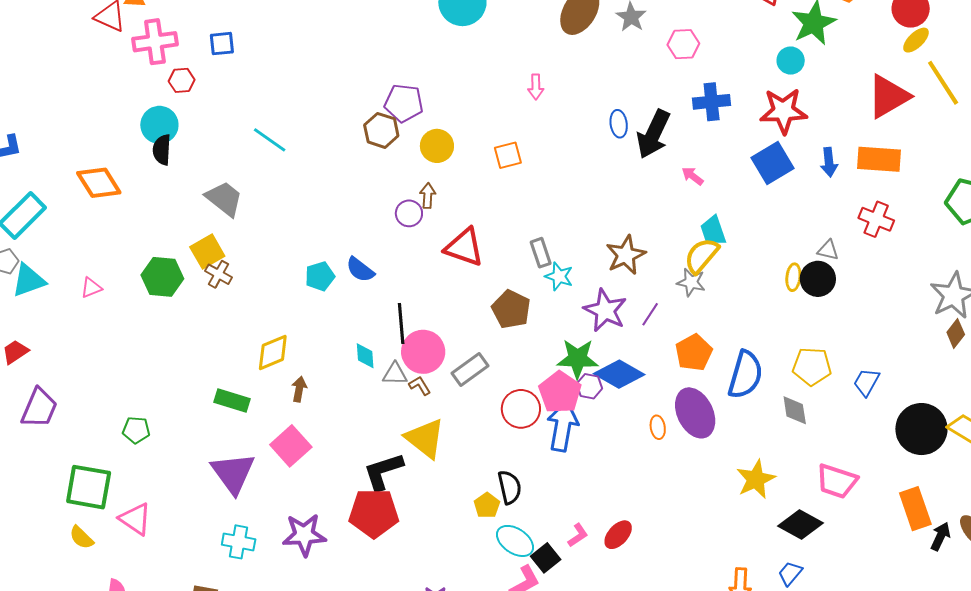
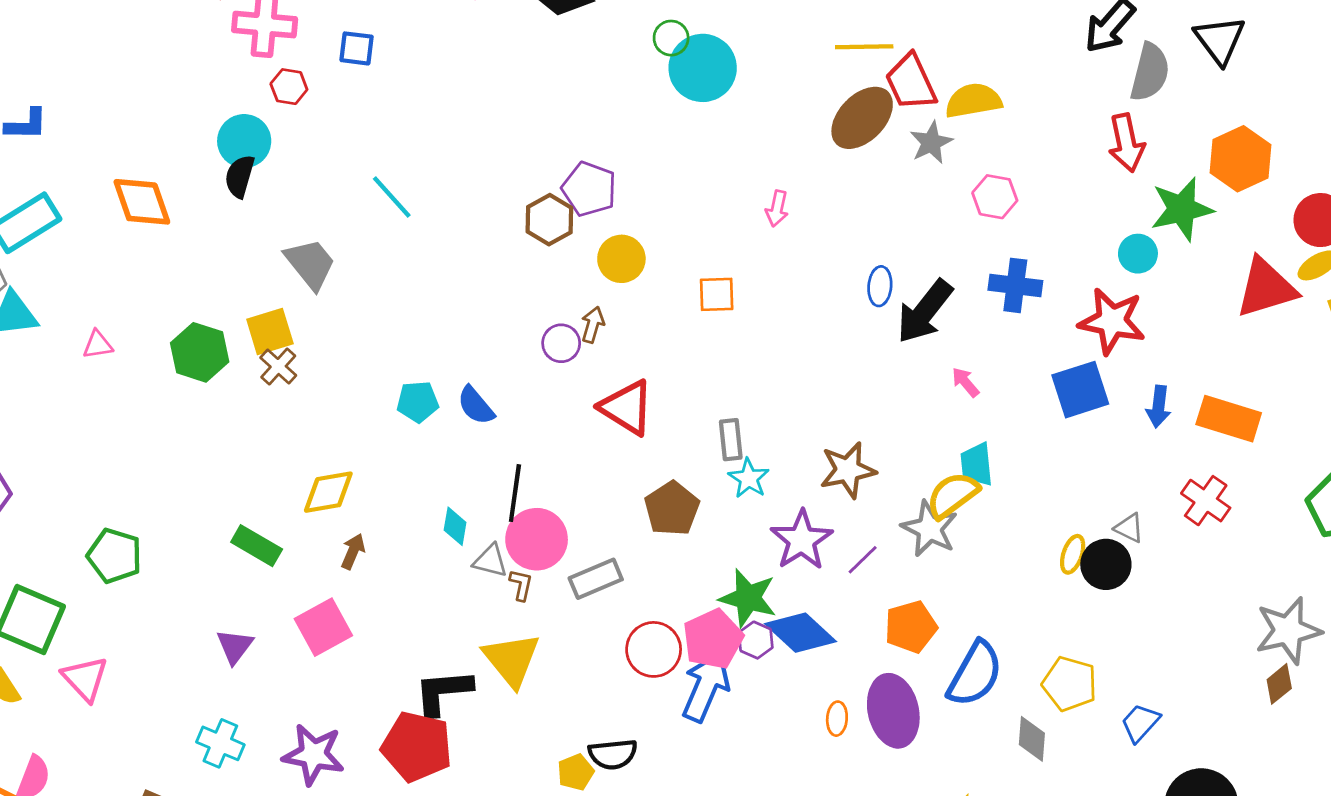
red triangle: (888, 96) -> (1266, 288), moved
gray star: (691, 282) -> (929, 529), size x1.4
brown L-shape: (420, 386) -> (521, 585), turned 30
green pentagon: (136, 430) -> (115, 556), size x1.4
purple triangle: (233, 473) -> (235, 646), size x0.6
black semicircle: (510, 487) -> (613, 754), turned 84

